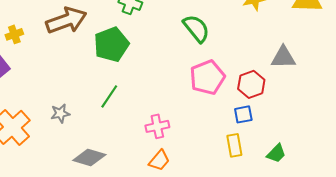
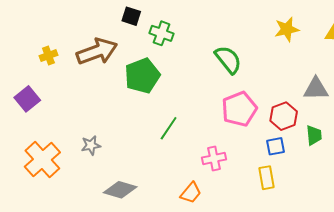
yellow cross: (14, 34) -> (48, 56), moved
green line: (109, 96) -> (169, 128), moved
pink cross: (157, 126) -> (214, 158), moved
green trapezoid: (276, 153) -> (314, 135), moved, turned -50

